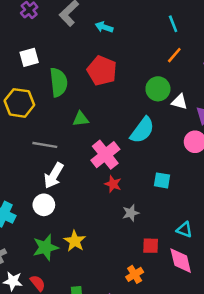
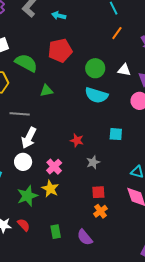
red pentagon: (102, 71) -> (60, 51), turned -30
green semicircle: (59, 82) -> (26, 63), turned -50
green circle: (158, 89) -> (95, 68), moved
cyan semicircle: (142, 130) -> (96, 95), turned 75
pink cross: (105, 155) -> (54, 167), moved, size x0.7
red square: (151, 246) -> (98, 192), moved

